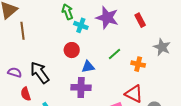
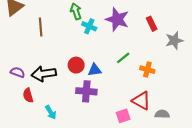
brown line: (23, 31) -> (41, 27), moved
gray star: (162, 47) -> (174, 40), moved, turned 30
red circle: (72, 50) -> (76, 65), moved
black arrow: (40, 73) -> (44, 74), turned -65

